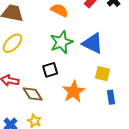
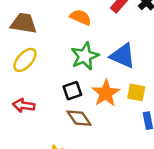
orange star: (74, 92) -> (106, 93), moved
brown diamond: (33, 94) -> (79, 118), moved

